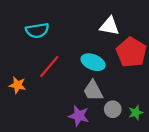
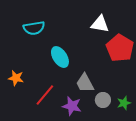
cyan ellipse: (93, 62) -> (60, 57), moved, turned 35
red line: (49, 67) -> (45, 95), moved

